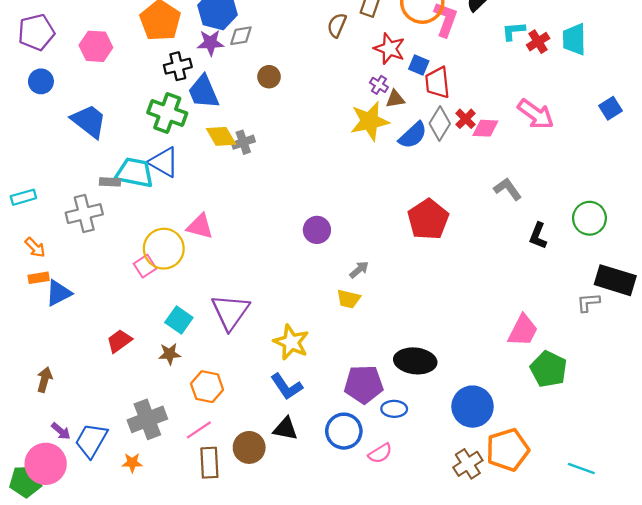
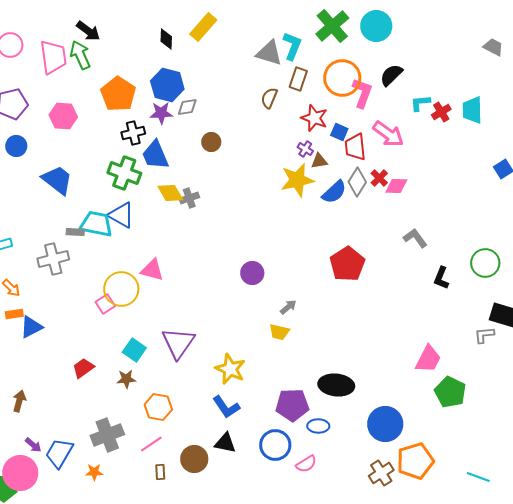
pink arrow: (536, 114) -> (388, 134), moved
brown rectangle: (209, 463) -> (160, 472), size x0.6

